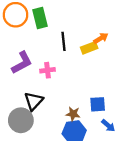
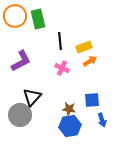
orange arrow: (101, 38) -> (90, 61), moved
pink cross: (47, 70) -> (62, 68), moved, turned 32
blue arrow: (108, 126) -> (102, 120), turned 32

